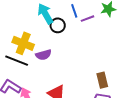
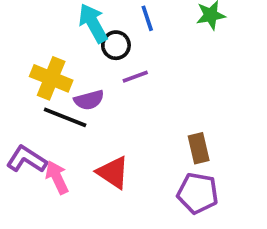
purple line: (87, 19) -> (135, 77), moved
black line: (17, 61) -> (65, 117), moved

